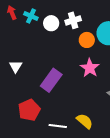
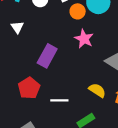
white triangle: (16, 66) -> (17, 27), moved
yellow semicircle: (85, 121) -> (97, 90), moved

